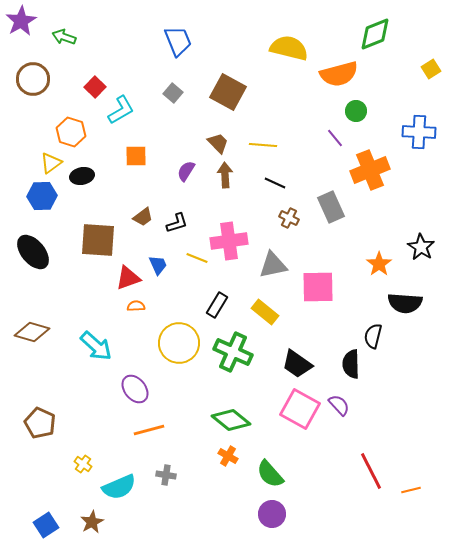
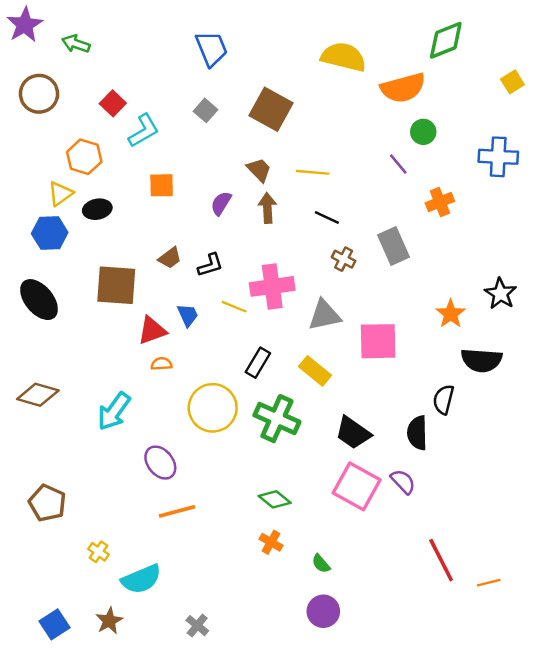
orange cross: (370, 170) -> (440, 202), size x0.6
cyan arrow: (96, 346) -> (114, 411), turned 84
green diamond: (231, 420) -> (275, 499), size x0.7
green semicircle: (270, 474) -> (321, 564), size x0.6
gray cross: (166, 475) -> (197, 626), moved, turned 30

